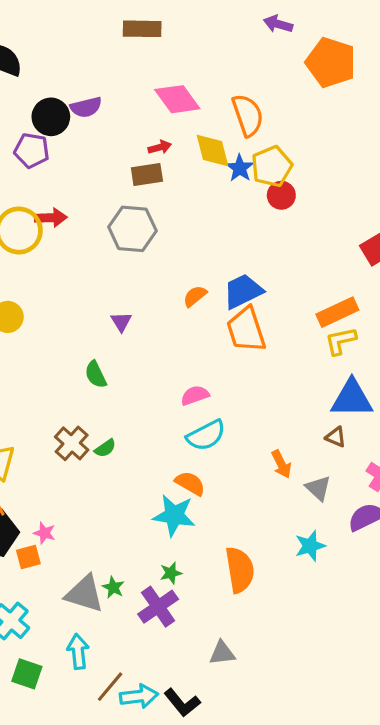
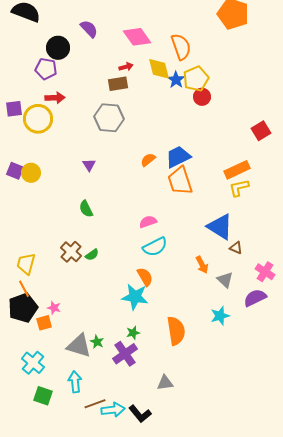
purple semicircle: (86, 107) -> (89, 29), moved, turned -120
red arrow: (51, 218) -> (55, 98), moved
purple triangle: (121, 322) -> (89, 165), moved
blue triangle: (352, 399) -> (220, 227), moved, turned 32
orange semicircle: (190, 483) -> (145, 277), turned 30
brown line: (110, 687) -> (95, 404), turned 30

